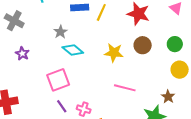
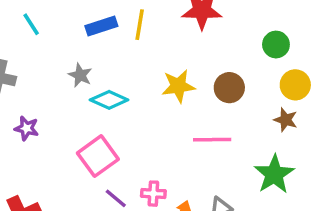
brown circle: (143, 45) -> (229, 88), moved
brown star: (168, 97) -> (286, 120), moved

